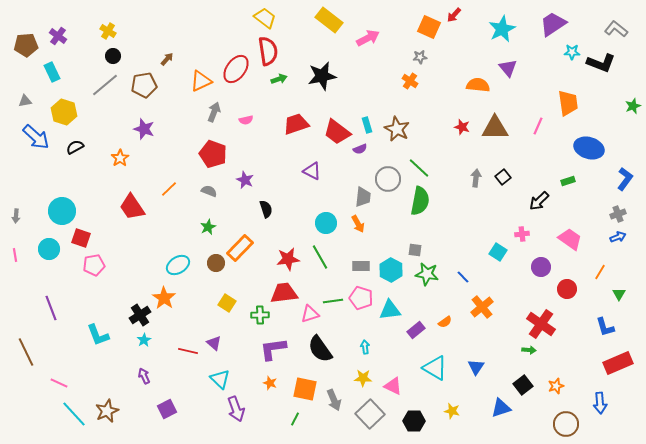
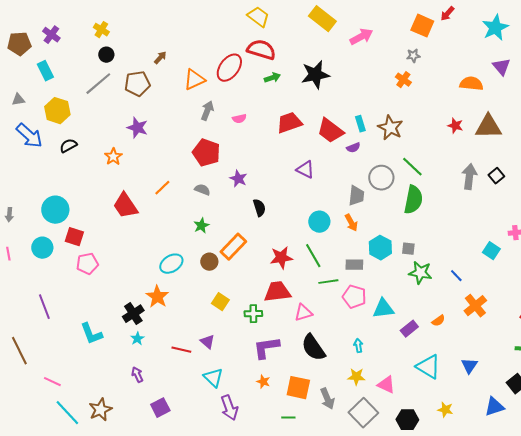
red semicircle: (268, 51) -> (261, 50), turned -64
gray arrow: (476, 178) -> (469, 177), size x1.4
cyan hexagon: (391, 270) -> (380, 248), moved
green line: (333, 301) -> (328, 282), moved
green line: (295, 419) -> (288, 418), turned 64

